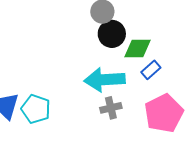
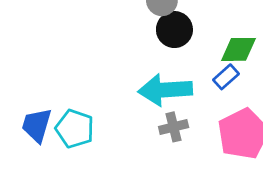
green diamond: (137, 49) -> (238, 49), moved

